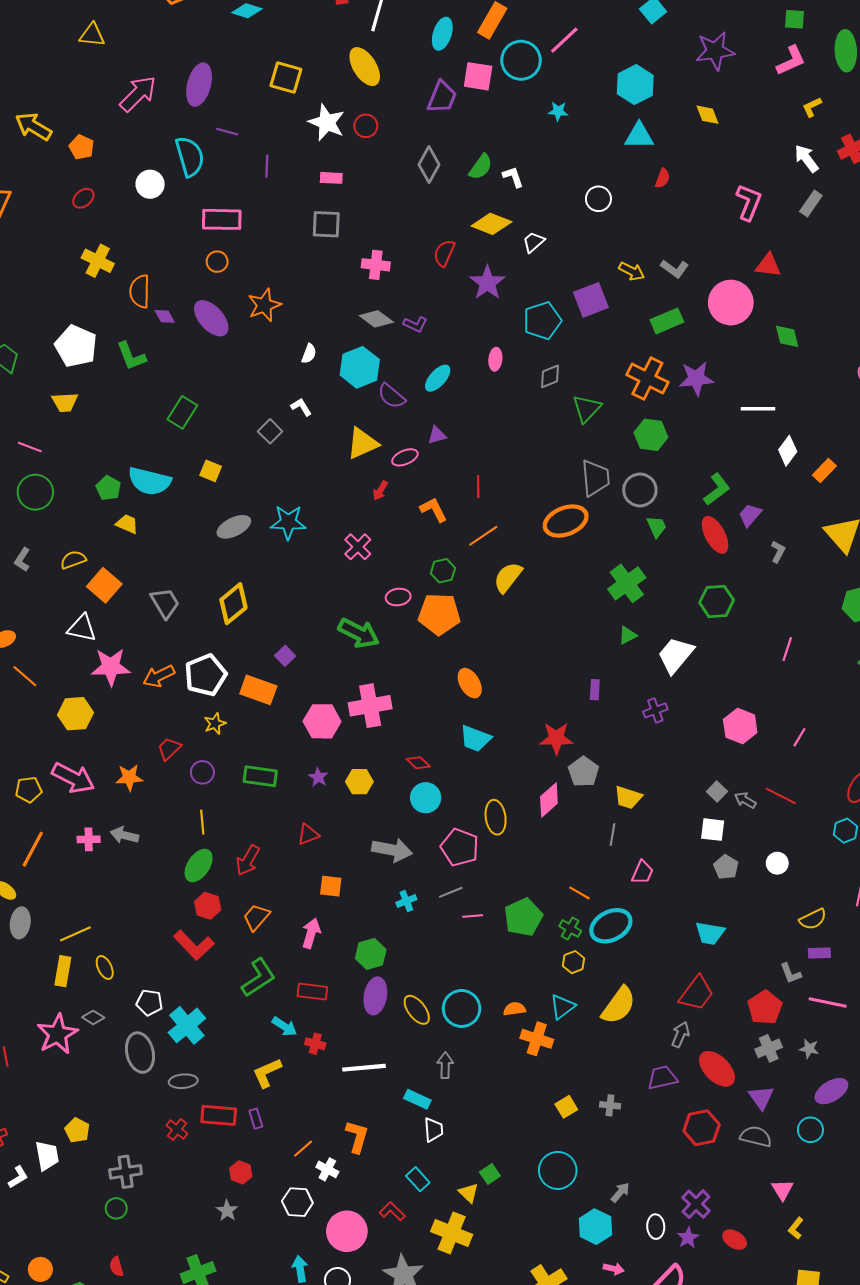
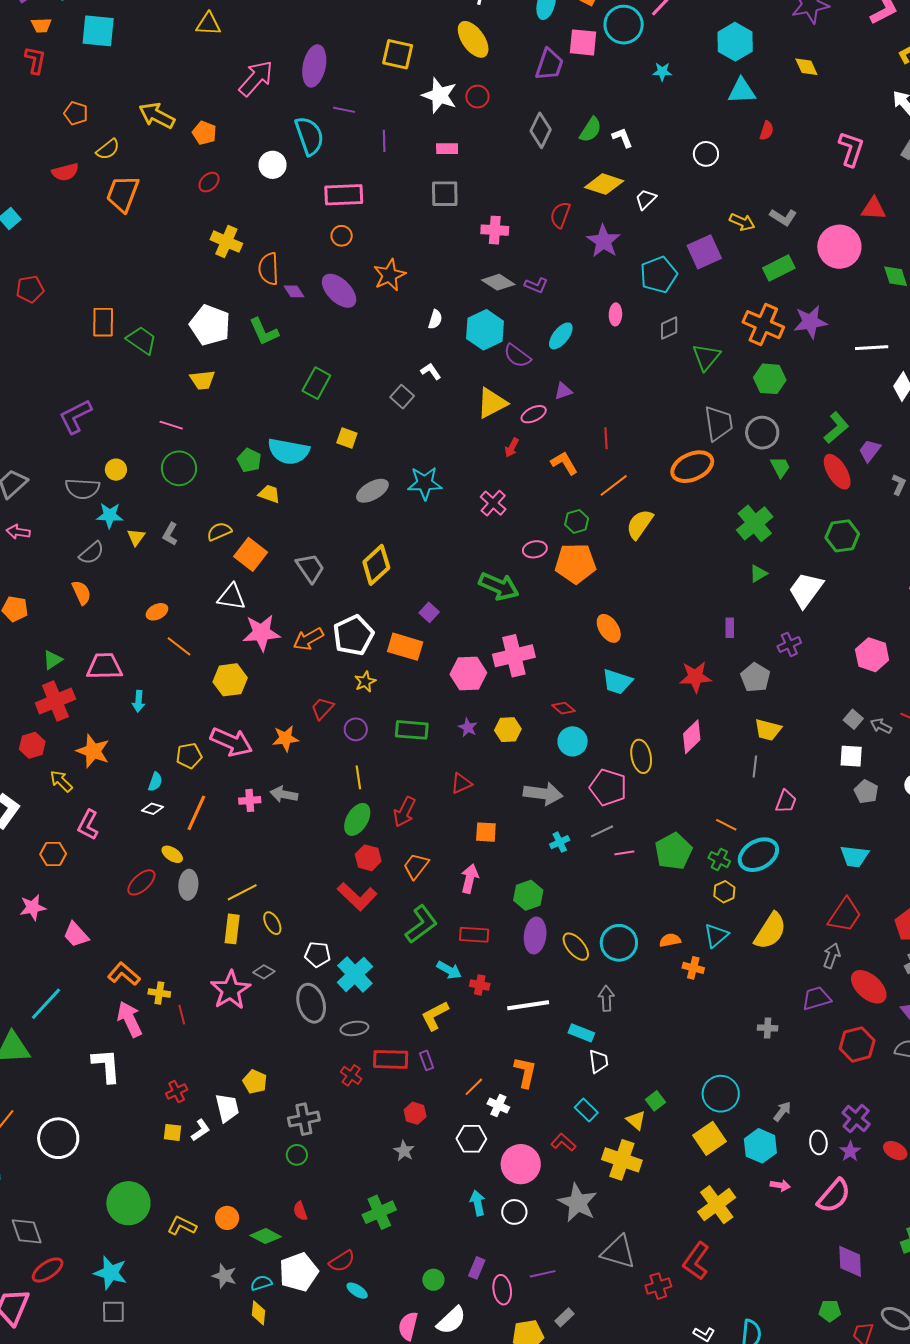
gray pentagon: (584, 772) -> (755, 677), moved
orange cross: (537, 1039) -> (693, 968), size x0.7
yellow square: (566, 1107) -> (709, 1138), moved, size x1.5

